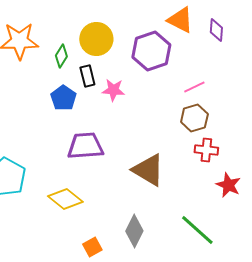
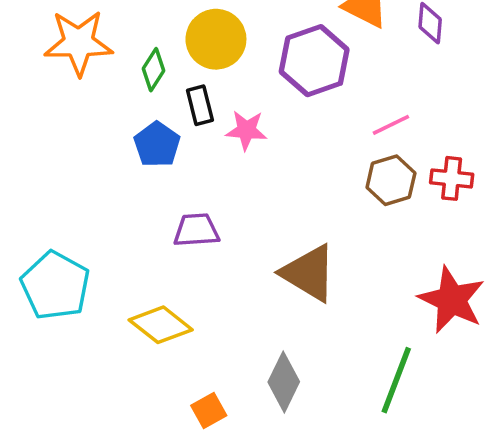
purple trapezoid: (85, 146) -> (196, 230), size x0.7
red cross: (206, 150) -> (452, 178), moved
red star: (228, 185) -> (452, 300), size x1.5
green line: (197, 230) -> (396, 380), turned 69

